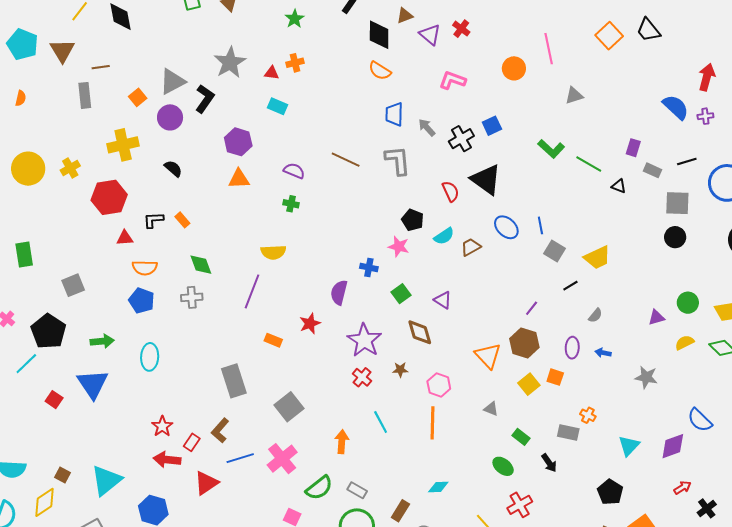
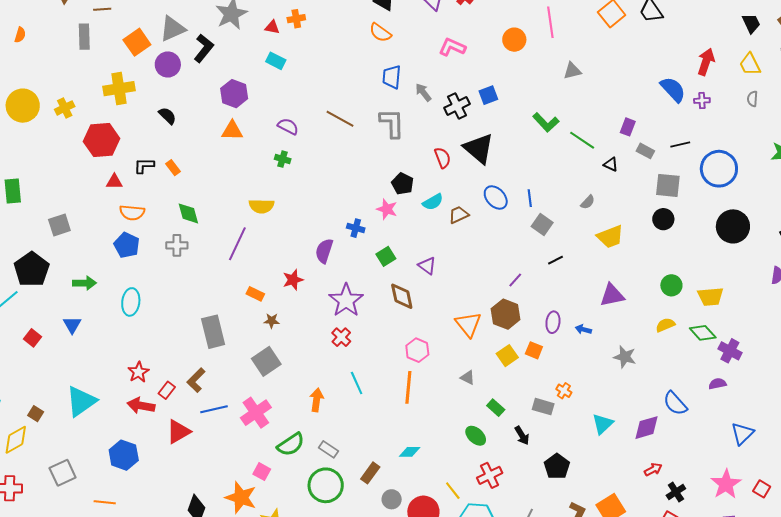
orange square: (138, 97) -> (137, 42), size x1.5
yellow trapezoid: (597, 257) -> (610, 237), moved
gray semicircle: (595, 315) -> (588, 202), moved
purple triangle: (656, 318) -> (612, 295), moved, size x1.5
brown star: (400, 370) -> (272, 321), moved
blue triangle: (93, 384) -> (72, 325), size x0.6
cyan triangle: (106, 480) -> (81, 401), moved
black pentagon: (610, 492) -> (557, 466), moved

